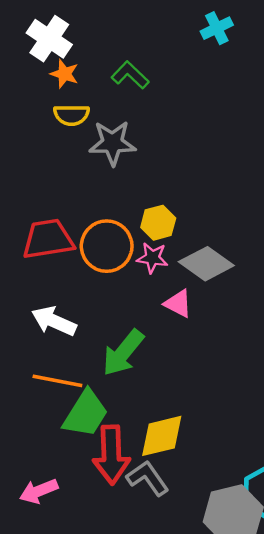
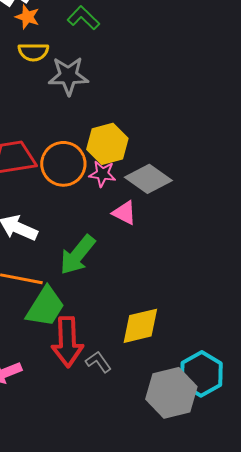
yellow hexagon: (158, 223) -> (107, 144), size x1.4
yellow diamond: (162, 436) -> (140, 326), moved
gray L-shape: (148, 478) -> (98, 362), size x0.7

